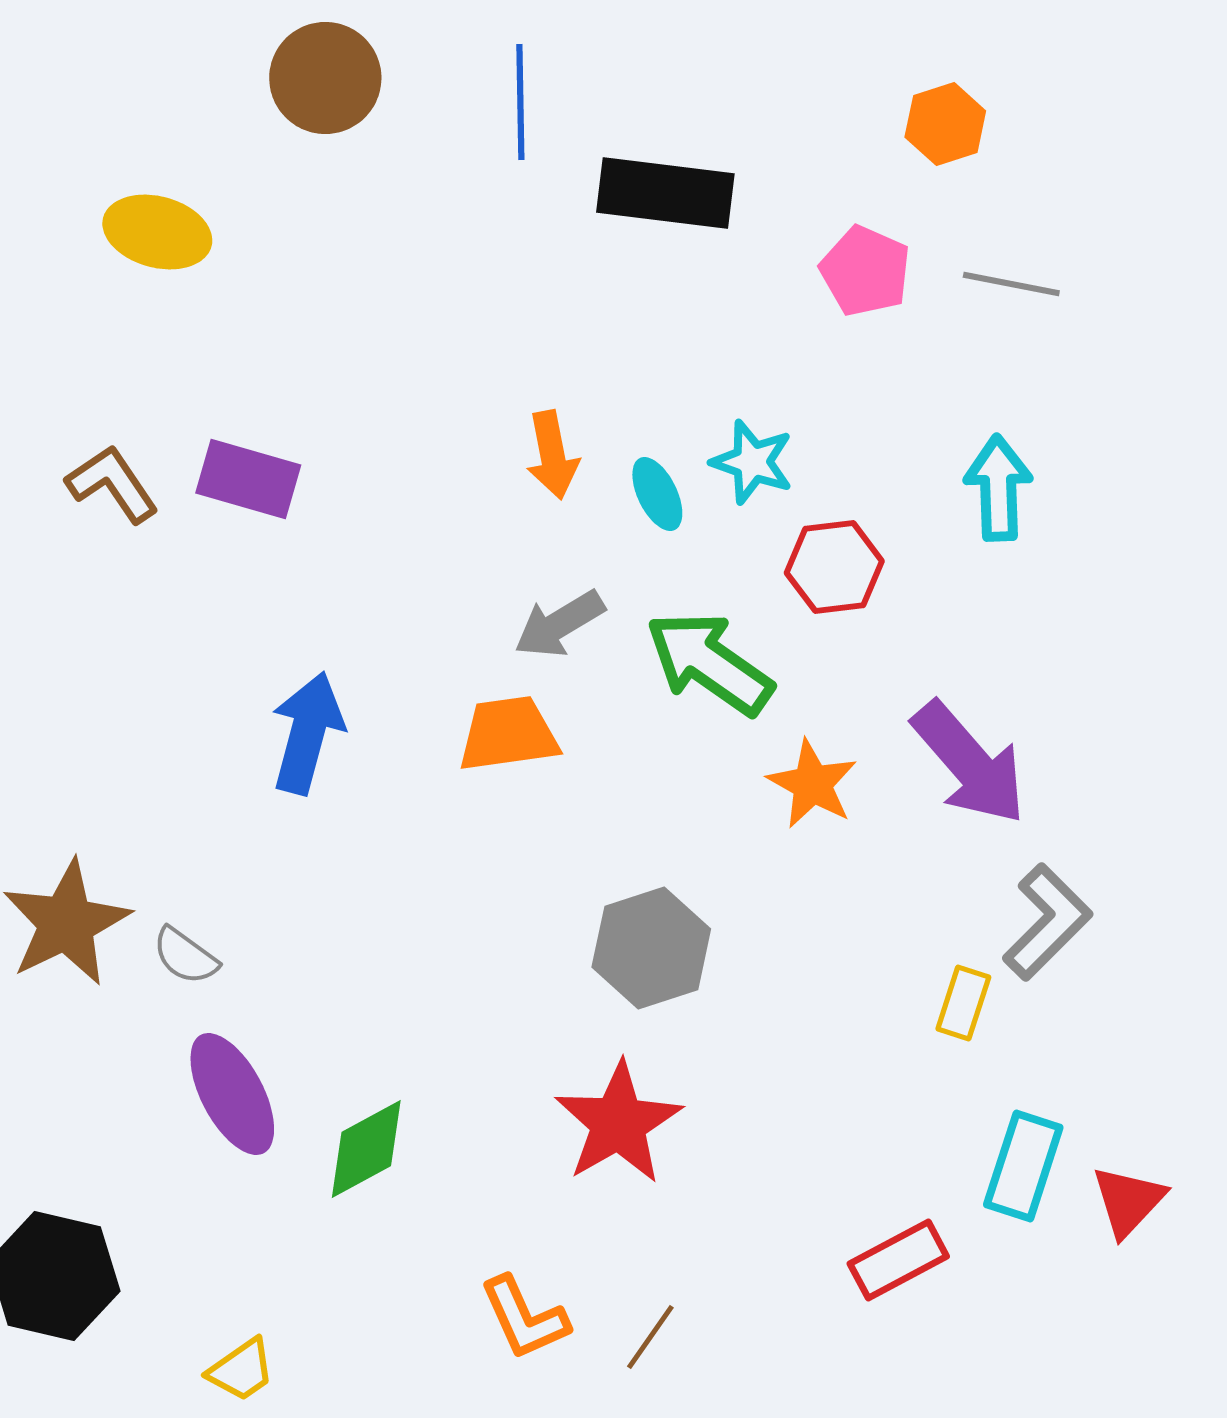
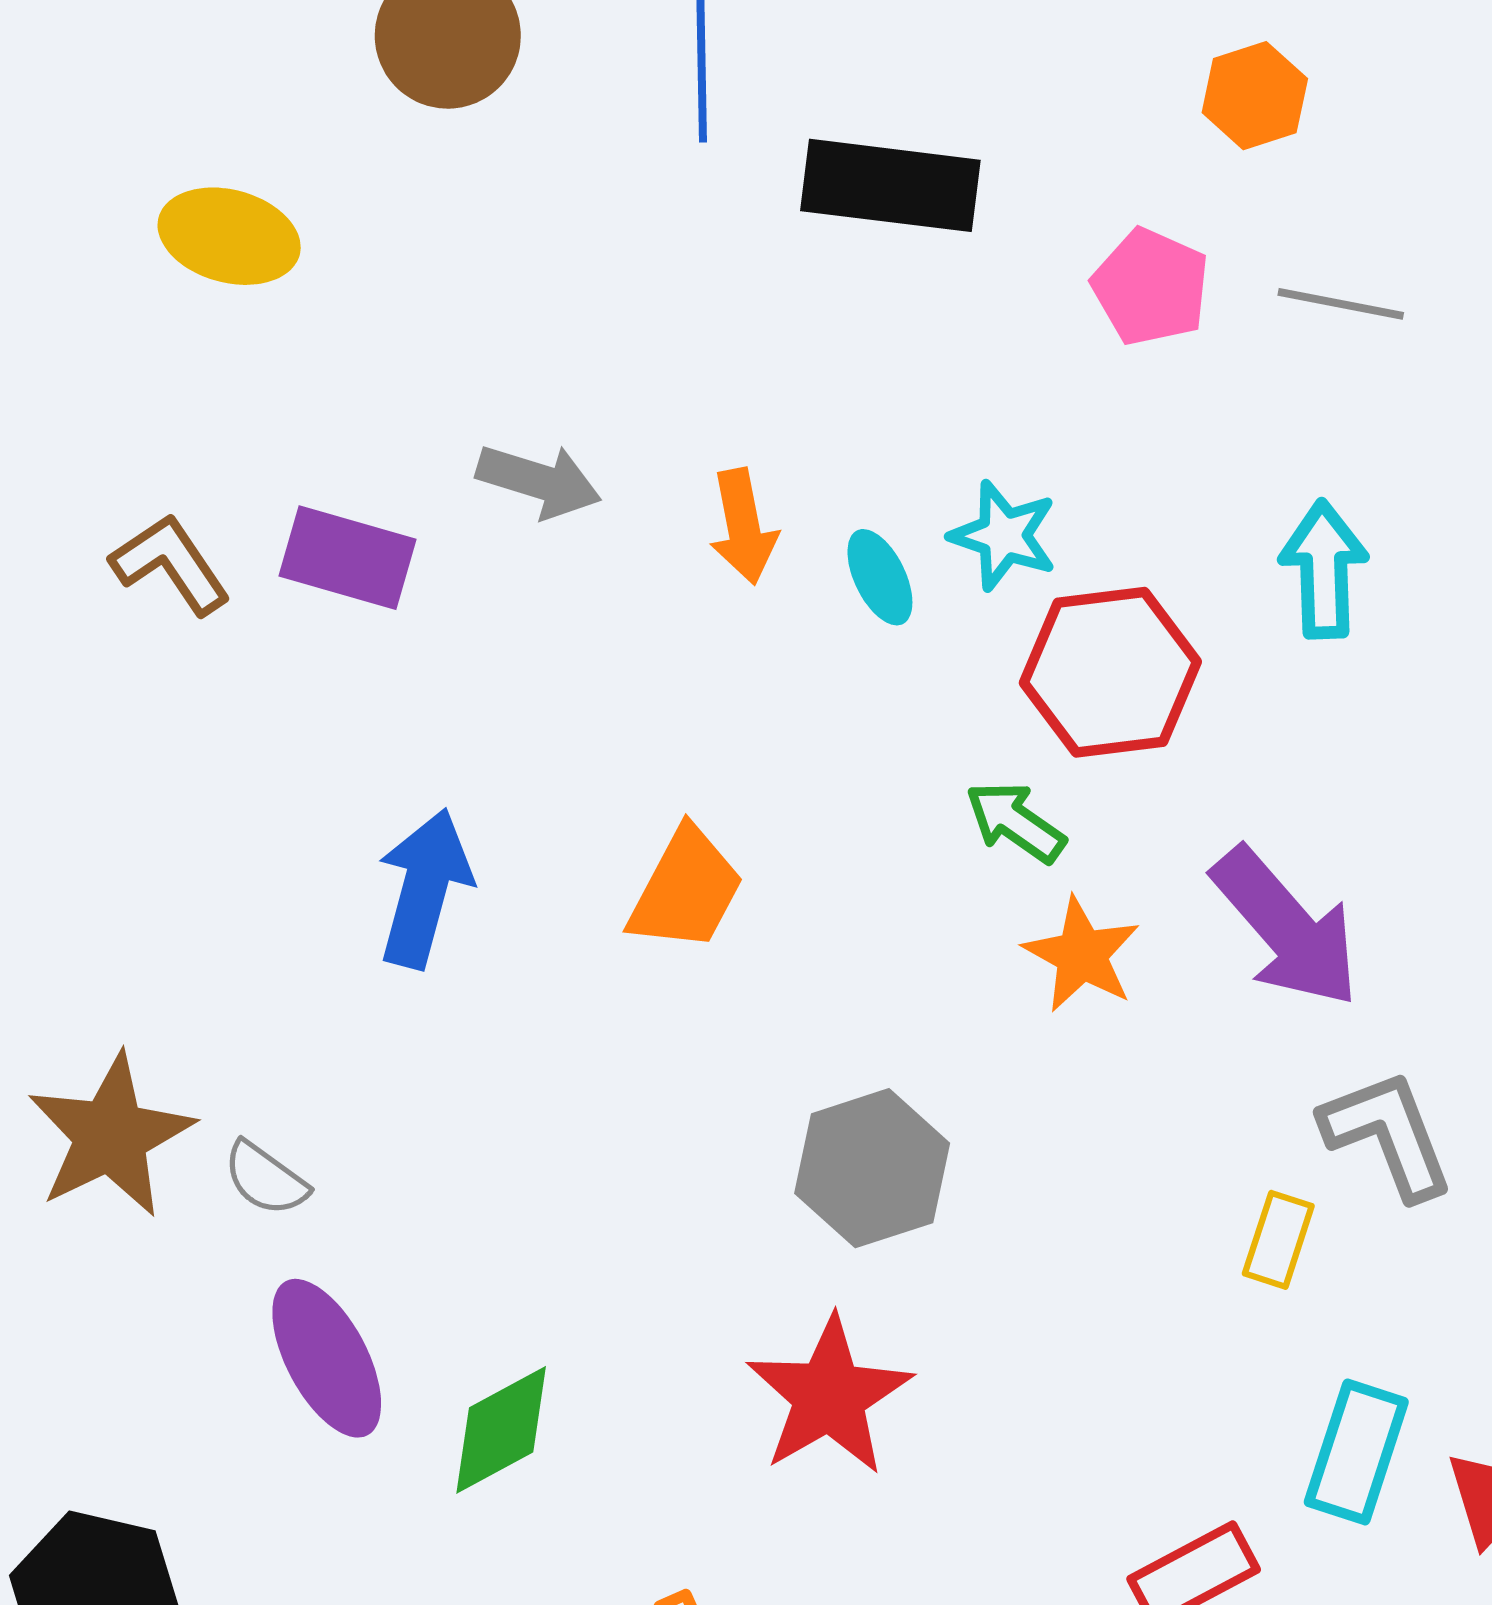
red hexagon: (834, 567) -> (1110, 672), size x1.4
gray arrow: (559, 624) -> (539, 481), moved, turned -132
green arrow: (709, 663) -> (1015, 822), moved, size x0.6
orange trapezoid: (508, 734) -> (686, 890), turned 126
gray L-shape: (1047, 922) -> (1388, 1134), turned -66

